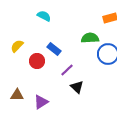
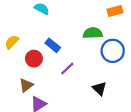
black triangle: (77, 87) -> (99, 89), moved
brown triangle: (17, 95) -> (26, 85), moved, turned -40

